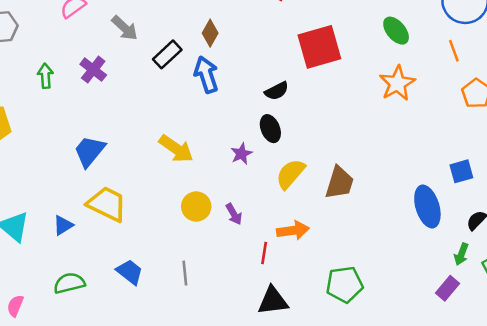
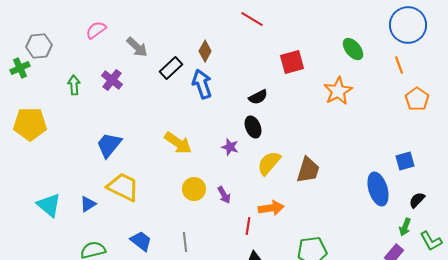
red square: (319, 47) -> (292, 62), size x0.7
orange star: (397, 83) -> (338, 91), moved
purple star: (241, 154) -> (230, 147), turned -30

